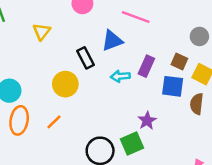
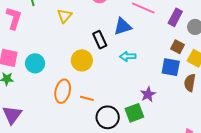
purple rectangle: (146, 66) -> (175, 17), moved
orange ellipse: (19, 120) -> (63, 91), moved
orange line: (54, 122) -> (87, 98), moved, turned 56

